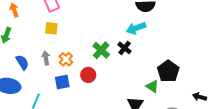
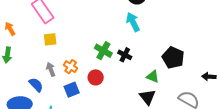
cyan arrow: (136, 28) -> (133, 22), turned 96
black cross: (125, 48) -> (125, 55), moved
blue semicircle: (22, 62) -> (36, 85), moved
green triangle: (152, 86) -> (153, 76), moved

